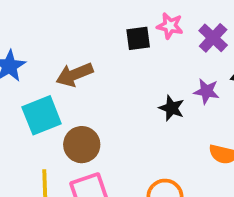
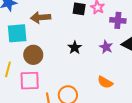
purple cross: (213, 38) -> (118, 20), turned 35
black star: (172, 108) -> (75, 48), moved

